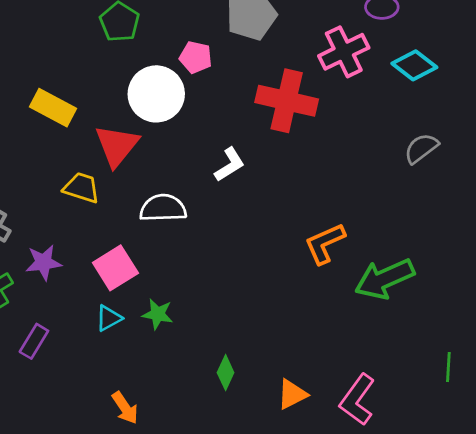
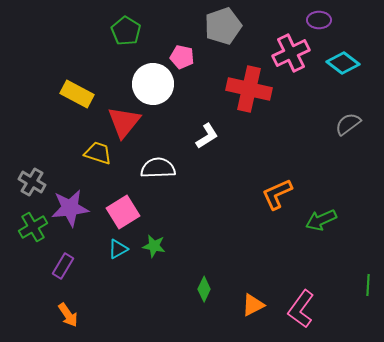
purple star: (43, 262) -> (70, 208), size x1.4
green arrow: (385, 279) -> (321, 220), size x0.7
orange arrow: (125, 408) -> (68, 315), moved

